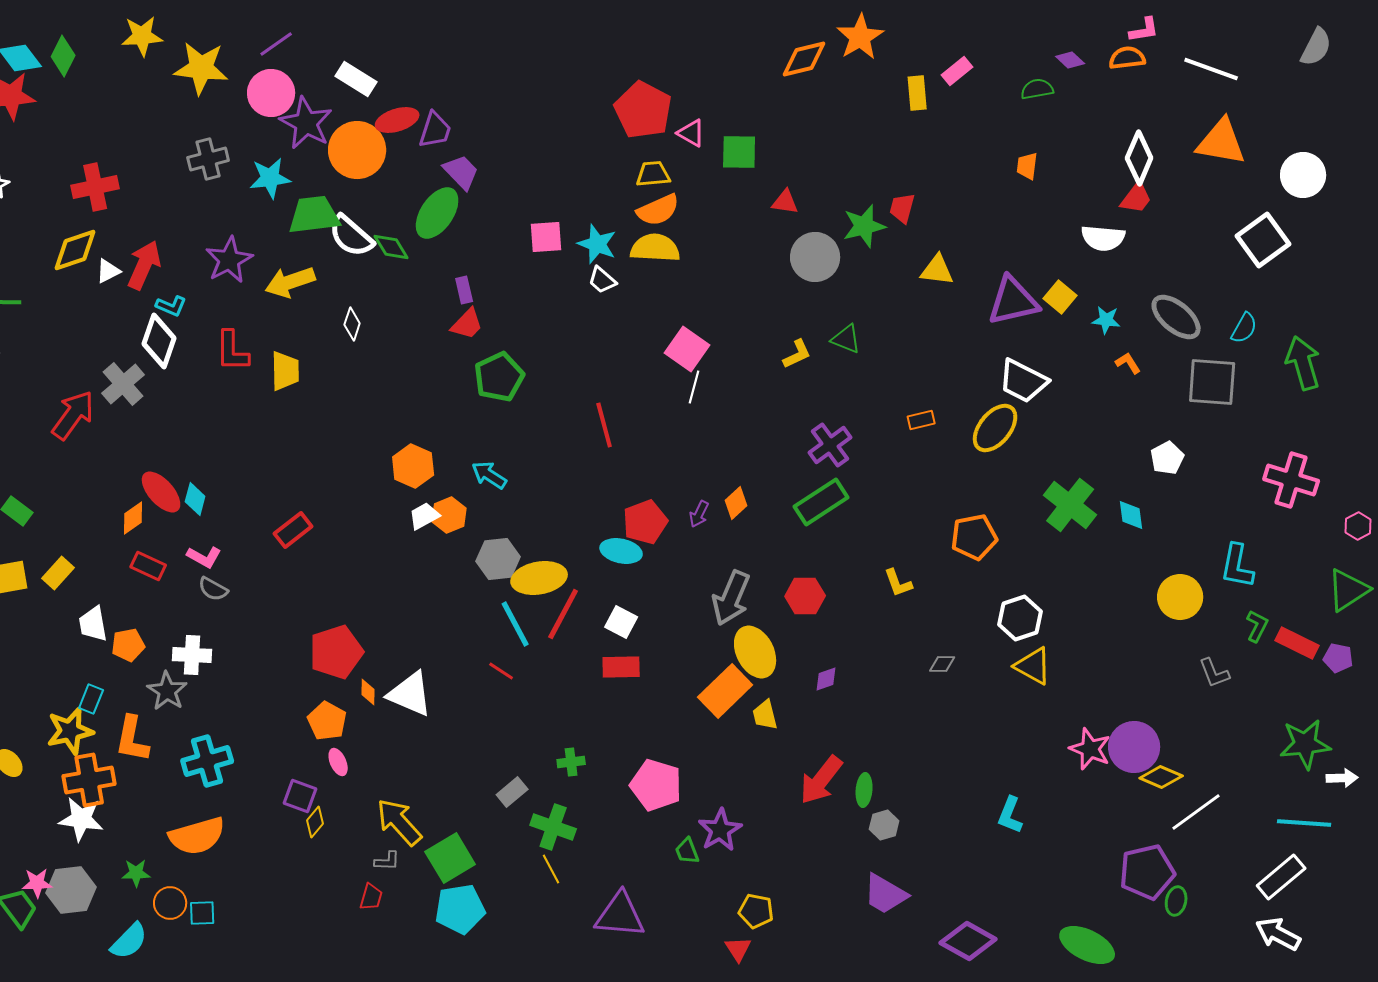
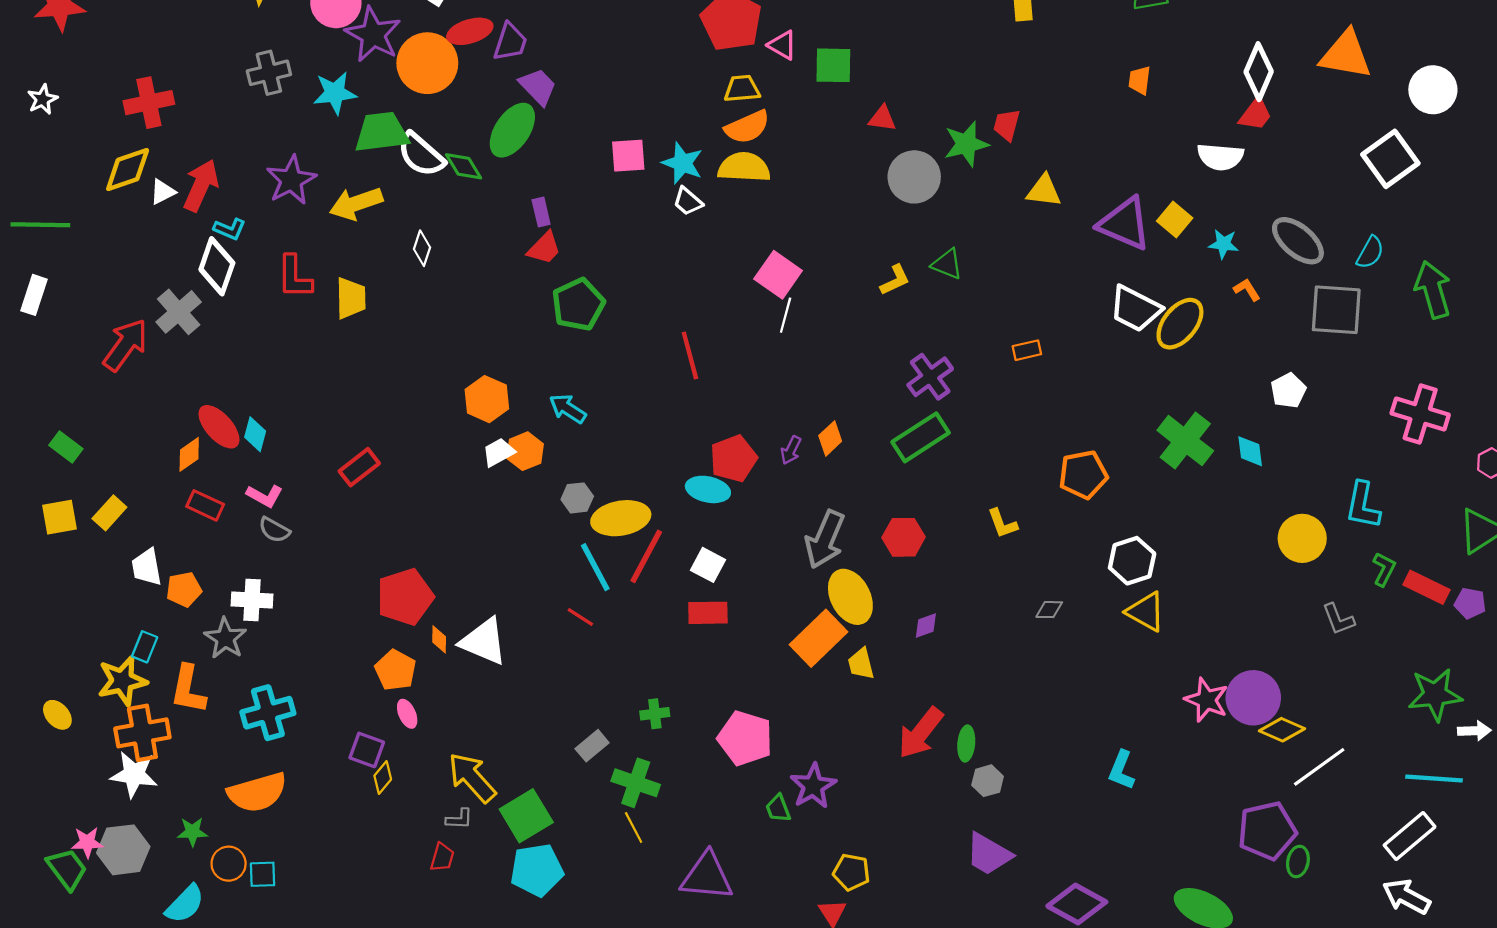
purple triangle: (1013, 301) -> (1125, 224), turned 36
yellow ellipse: (995, 428) -> (1180, 324), moved
gray hexagon: (498, 559) -> (577, 498), size x0.7

